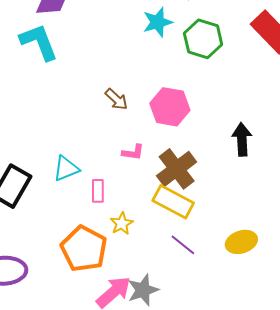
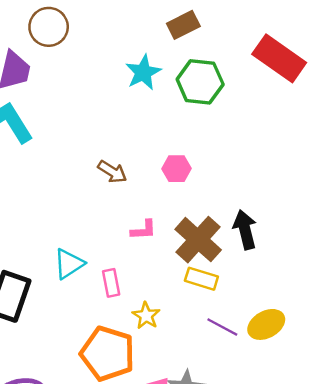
pink hexagon: (170, 107) -> (176, 169), size x0.6
black arrow: (242, 139) -> (245, 230), moved
yellow rectangle: (173, 202) -> (201, 279), size x0.7
yellow ellipse: (241, 242) -> (266, 324), moved

